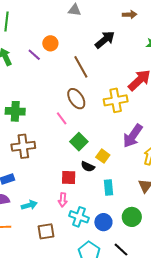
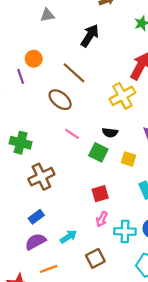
purple line: (34, 55) -> (21, 76), turned 48
brown ellipse: (76, 99) -> (60, 100), moved
green cross: (15, 111) -> (21, 143), turned 30
black semicircle: (88, 167) -> (110, 133), moved
pink arrow: (63, 200) -> (102, 219), turned 40

